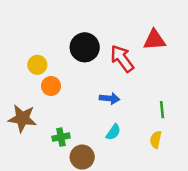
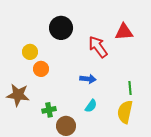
black circle: (85, 47) -> (61, 28), moved
yellow semicircle: (156, 140) -> (125, 112), size x1.6

